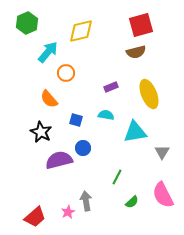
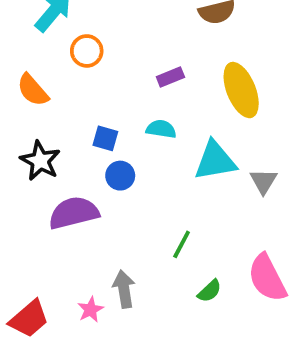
orange semicircle: (49, 99) -> (33, 90), moved
blue circle: (83, 148) -> (120, 176), moved
gray triangle: (162, 152) -> (263, 181), moved

